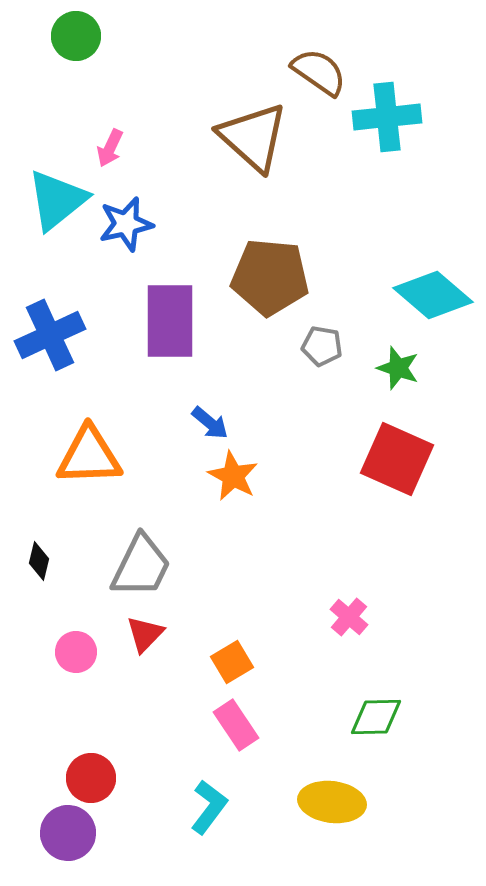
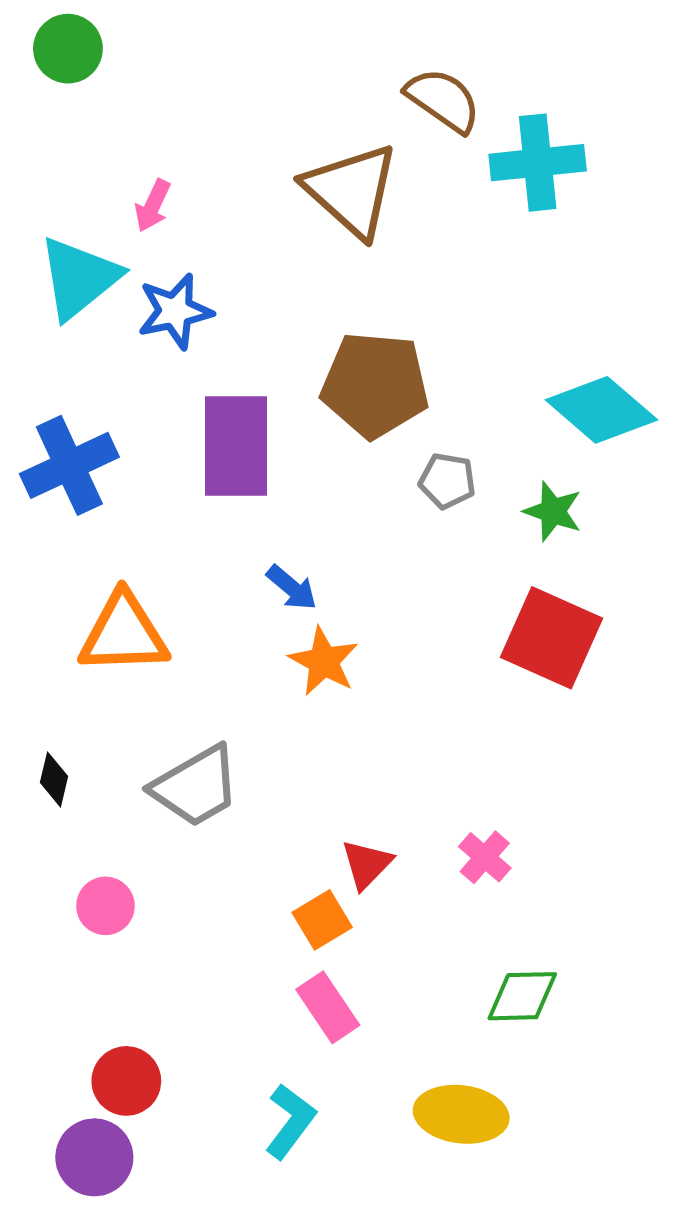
green circle: (76, 36) -> (68, 49), moved
gray trapezoid: (141, 566) -> (196, 786), turned 34
red triangle: (145, 634) -> (367, 864), moved

